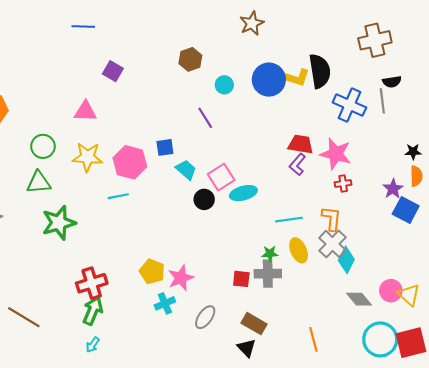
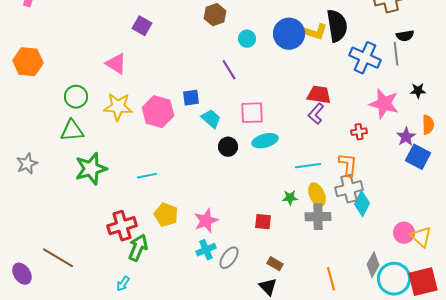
pink triangle: (85, 111) -> (116, 64), turned 30
black star: (413, 152) -> (418, 91), moved
pink star: (336, 154) -> (384, 104), moved
pink square: (221, 177) -> (252, 113), moved, turned 30
cyan line: (118, 196) -> (147, 176), moved
gray cross: (332, 244) -> (349, 189), turned 32
yellow pentagon: (152, 272) -> (166, 215), moved
gray cross: (268, 274) -> (318, 217), moved
gray diamond: (359, 299) -> (373, 265), moved, turned 70
cyan cross: (165, 303) -> (206, 250), moved
green arrow: (93, 311) -> (138, 248), moved
brown rectangle: (254, 324) -> (275, 264), size x0.7

